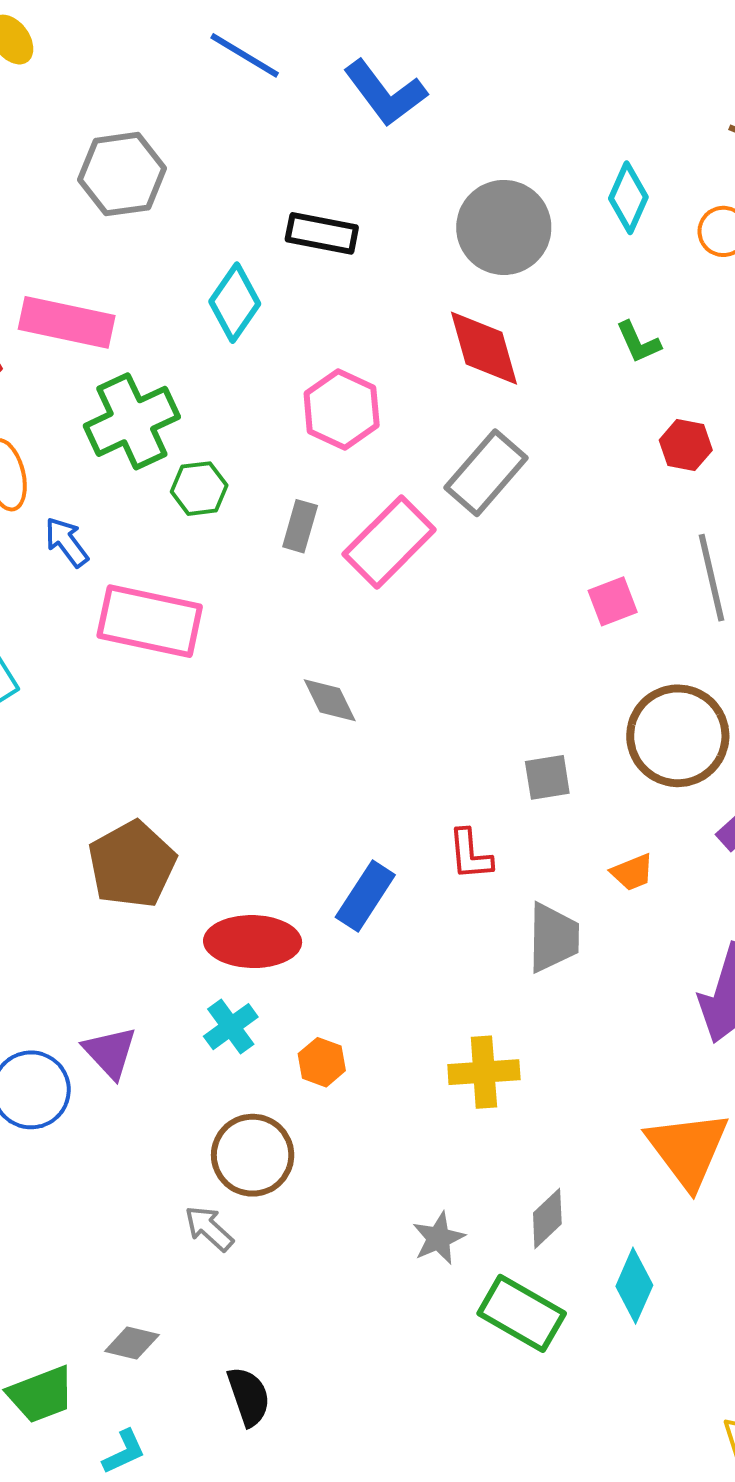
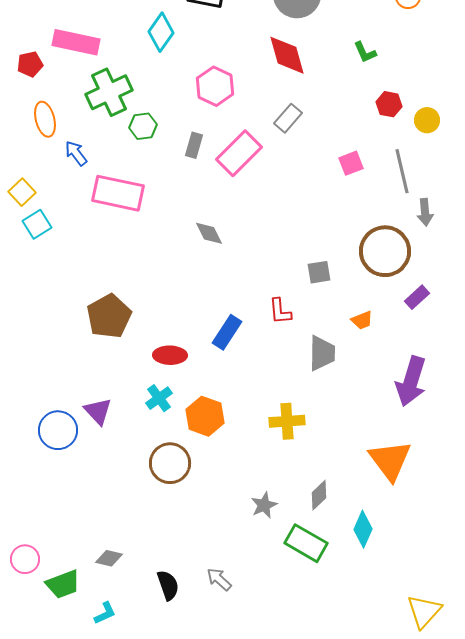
gray rectangle: (486, 473) -> (288, 118), size x0.7
pink square: (613, 601) -> (351, 163), moved
red ellipse: (253, 942) -> (170, 355), size x0.7
orange hexagon: (322, 1062) -> (205, 416), size x1.6
gray arrow: (209, 1228) -> (219, 579), moved

